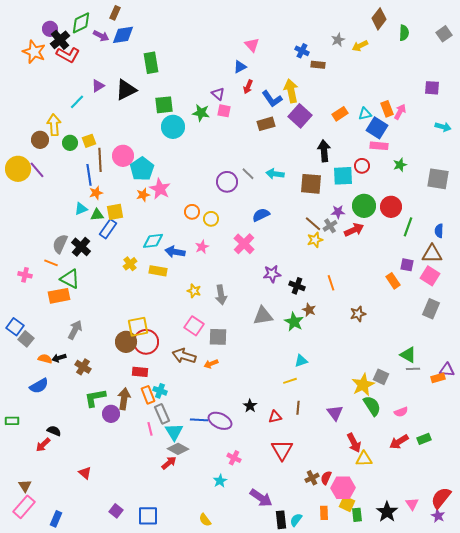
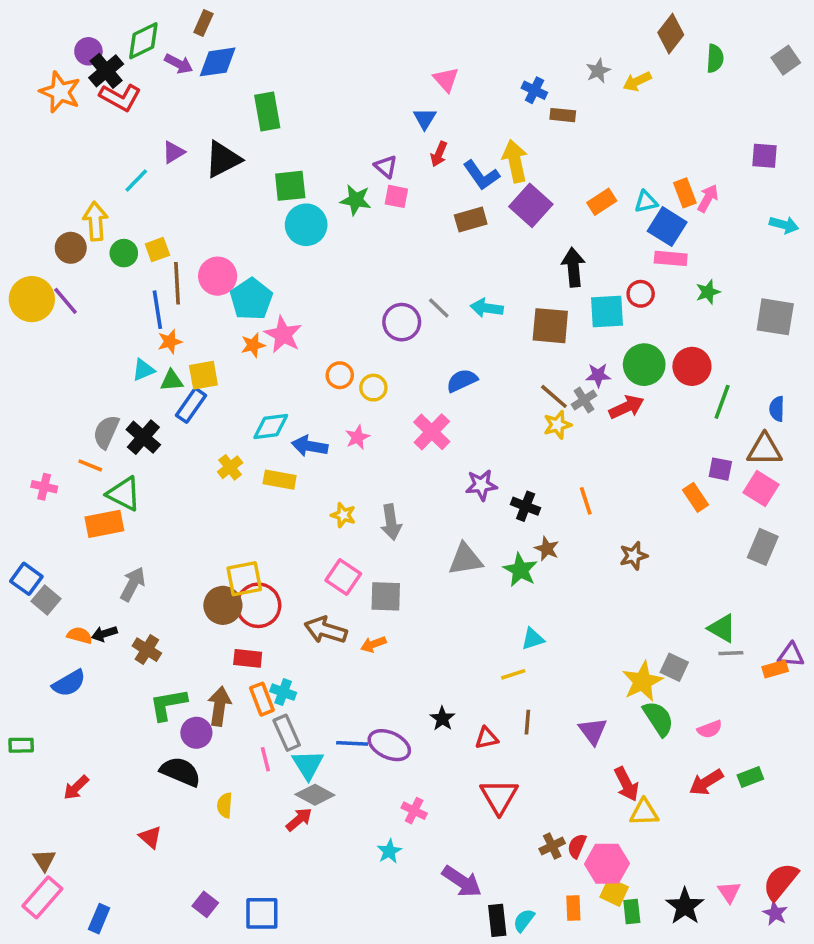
blue triangle: (240, 67) -> (425, 119), turned -32
black semicircle: (54, 431) -> (180, 772), moved, size x1.6
yellow semicircle: (205, 520) -> (225, 805), moved, turned 40

